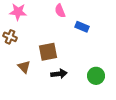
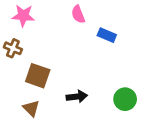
brown square: (48, 52) -> (38, 76), moved, turned 30
brown triangle: (24, 67) -> (31, 108), moved

